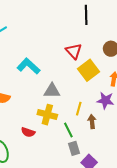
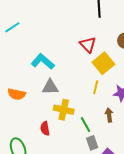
gray triangle: (52, 91) -> (50, 87), moved
yellow line: (79, 109) -> (96, 87), moved
red semicircle: (28, 132) -> (45, 128), turned 64

